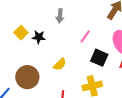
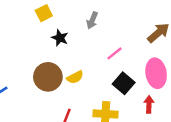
yellow square: (21, 33) -> (44, 13), moved
brown circle: (27, 77) -> (48, 77), moved

